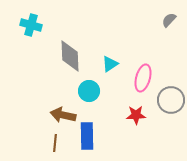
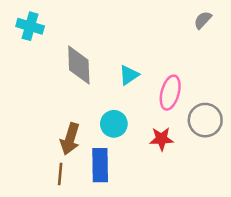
cyan circle: (89, 91) -> (114, 124), moved
brown arrow: (63, 115) -> (70, 139), turned -85

